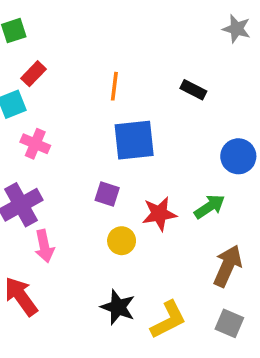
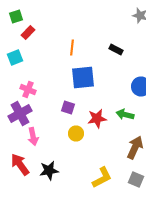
red rectangle: (34, 74) -> (28, 32), moved
pink cross: (35, 144) -> (28, 90), moved
green arrow: (210, 207) -> (125, 114), turned -132
black star: (118, 307) -> (49, 170), moved, turned -30

